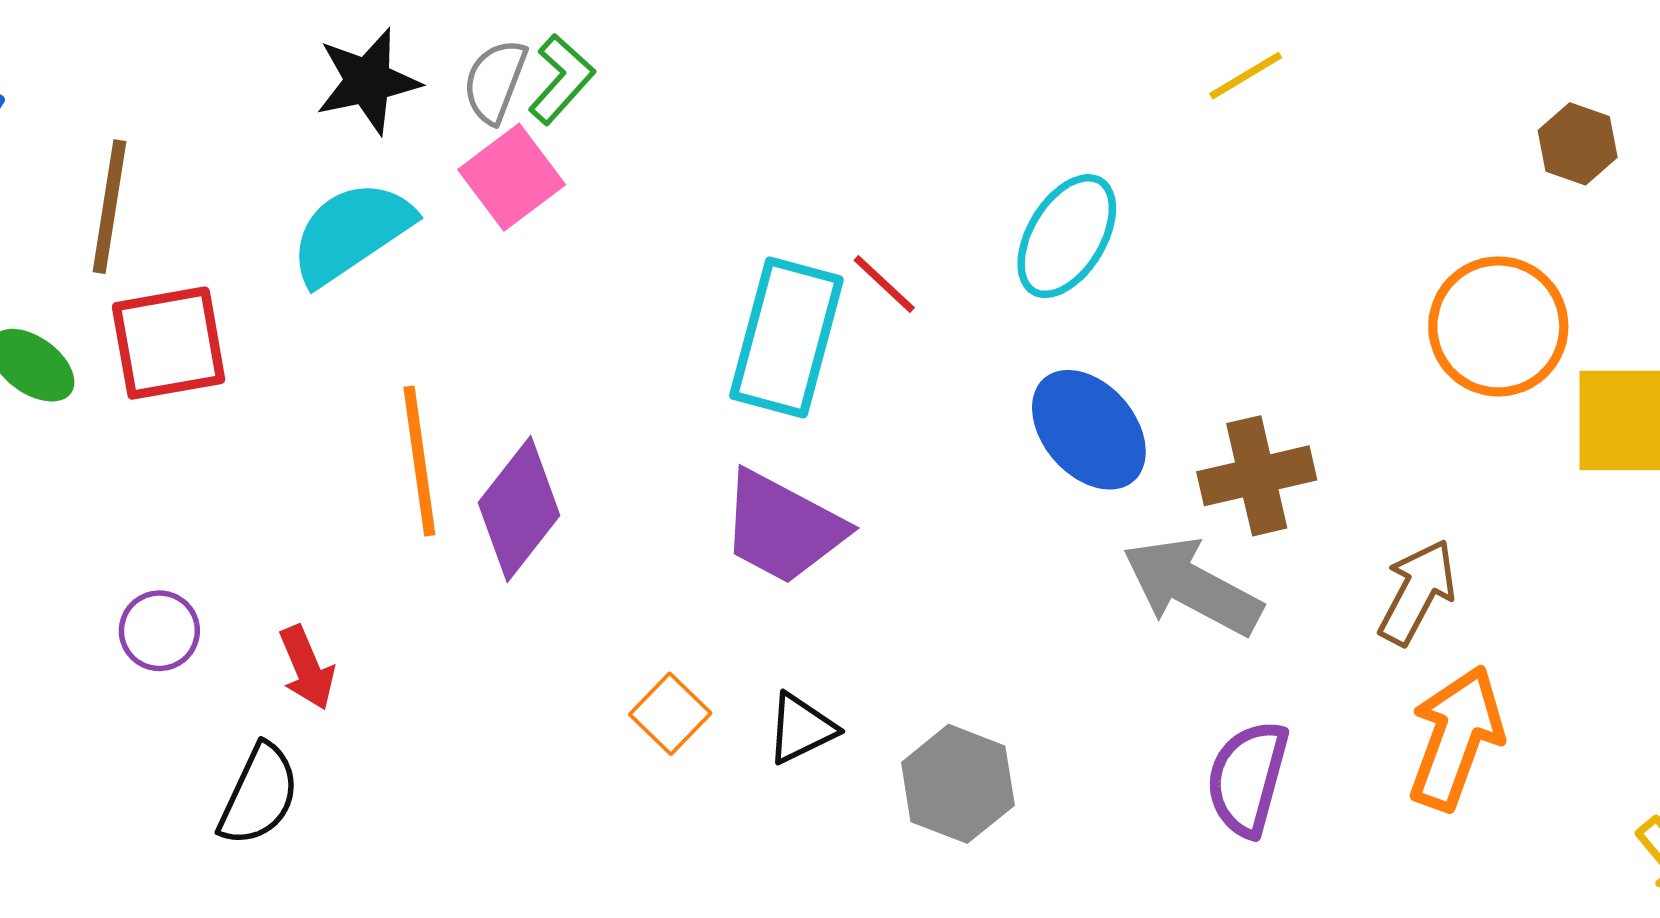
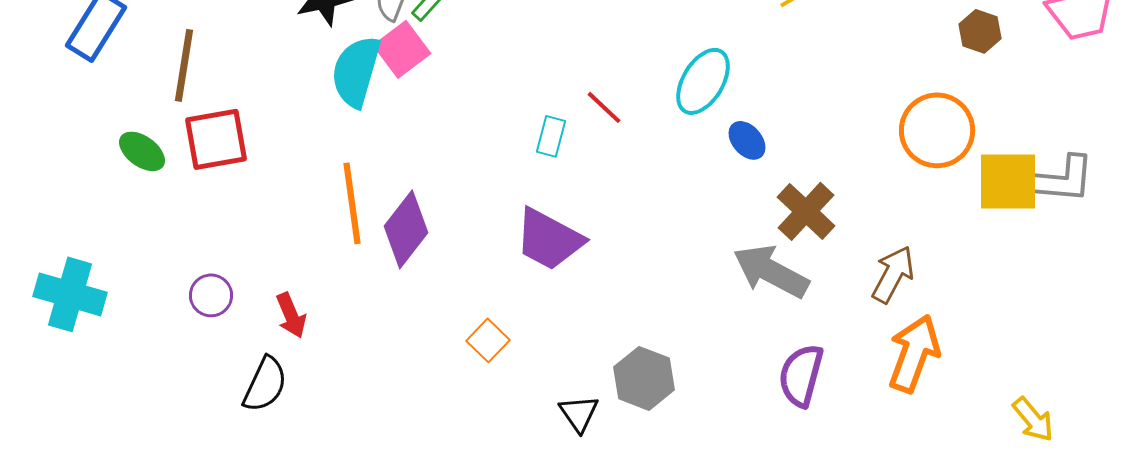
cyan semicircle: (351, 232) -> (356, 71), moved, turned -40
cyan rectangle: (786, 338) -> (551, 136), size x0.5
blue ellipse: (1089, 430) -> (747, 140), moved, size x0.6
brown cross: (1257, 476) -> (806, 211), turned -34
black triangle: (801, 729) -> (579, 413), moved, turned -39

